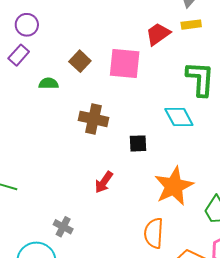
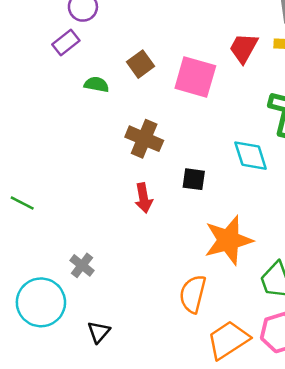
red trapezoid: (158, 34) -> (244, 48), turned -36
red arrow: (104, 182) -> (144, 198), moved, turned -55

